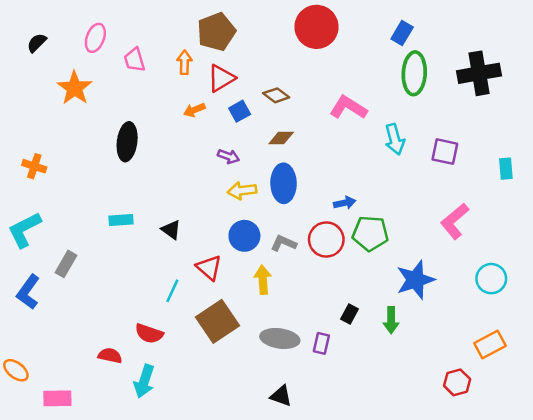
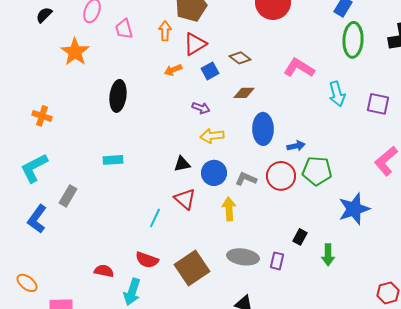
blue ellipse: (284, 183) -> (263, 129), moved
black triangle: (171, 230) -> (182, 164), moved, turned -48
green arrow: (391, 320) -> (328, 255), moved
brown square: (218, 321) -> (192, 268), moved
red semicircle: (149, 334) -> (147, 260), moved

